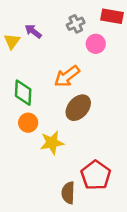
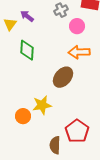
orange arrow: (67, 76) -> (79, 52), moved, turned 35
green diamond: (23, 93) -> (27, 50), moved
orange circle: (28, 123) -> (23, 116), moved

